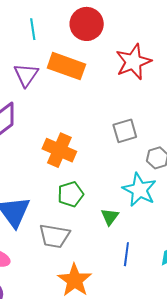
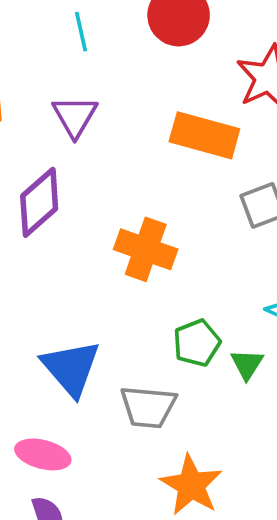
orange rectangle: (66, 66) -> (204, 135), moved
green pentagon: (71, 194) -> (197, 343), moved

